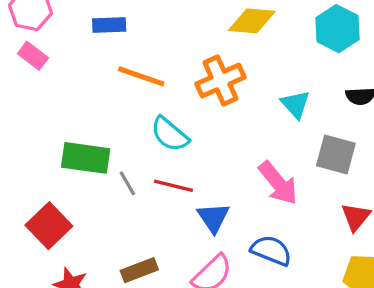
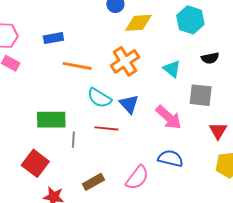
gray line: (127, 183) -> (73, 140), moved, turned 42
blue triangle: (213, 218) -> (129, 104), moved

